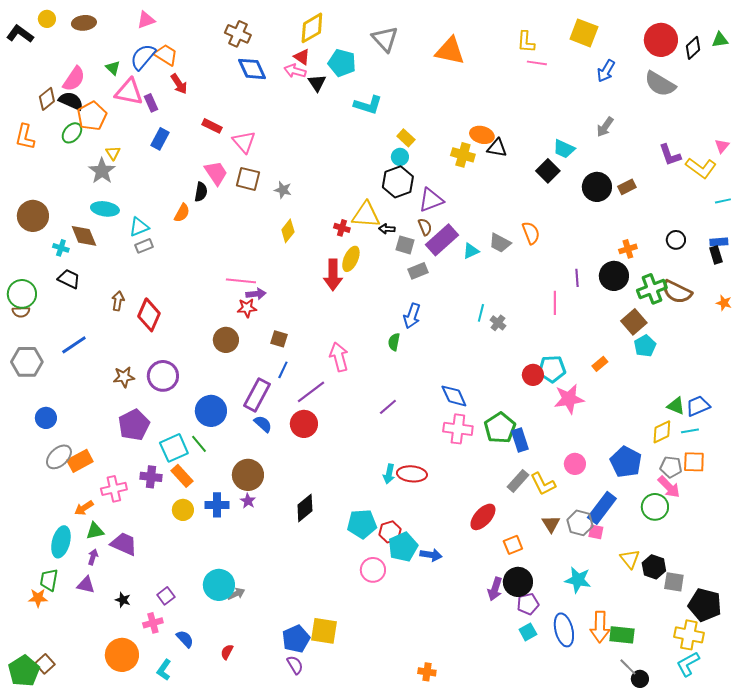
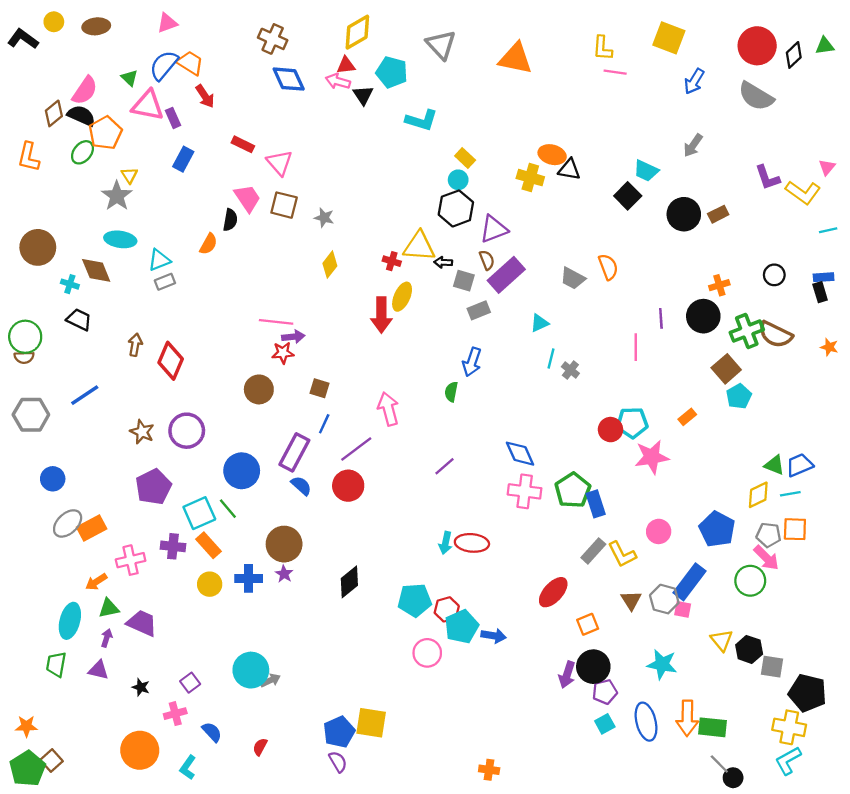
red triangle: (302, 57) -> (346, 65), turned -42
cyan triangle: (471, 251) -> (539, 323), moved
brown star: (124, 377) -> (142, 432), turned 30
orange star: (38, 598) -> (26, 726), moved

